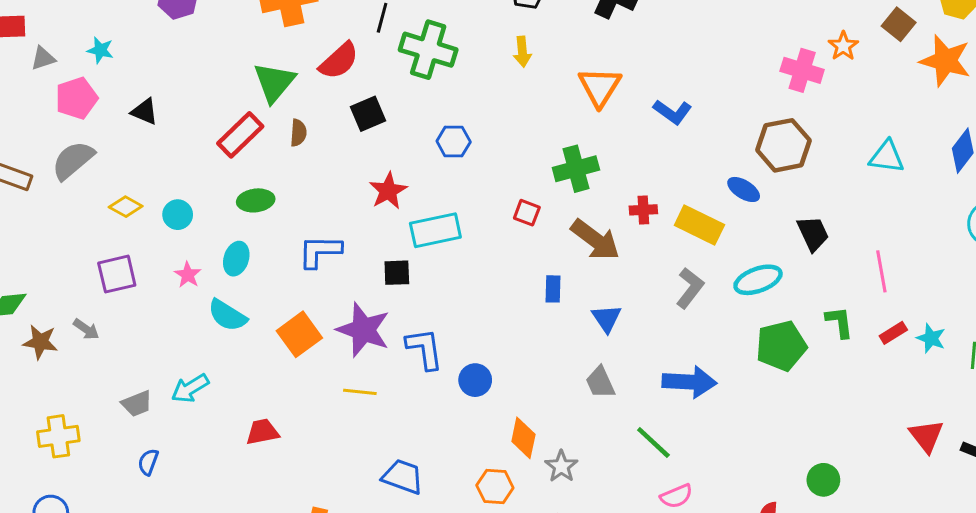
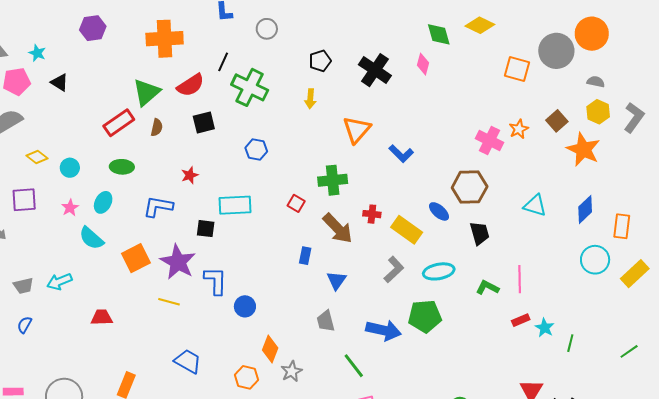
black triangle: (145, 112) -> (60, 82), moved
red star: (388, 191) -> (190, 175), moved, size x0.7
black trapezoid: (813, 233) -> (480, 233), moved
green L-shape: (839, 322) -> (487, 287), moved, turned -65
green pentagon: (781, 346) -> (425, 316), moved

